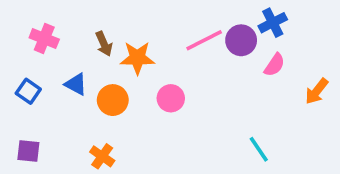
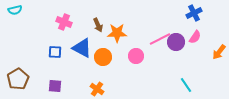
pink line: (204, 40) -> (160, 39), moved
purple circle: (241, 40) -> (176, 42), moved
blue triangle: (76, 84) -> (82, 48), size x1.5
blue square: (28, 91) -> (55, 52), turned -32

